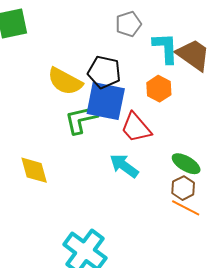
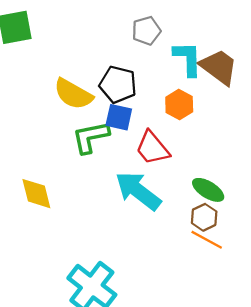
blue square: (106, 101) -> (119, 117), size x0.6
cyan arrow: (124, 166) -> (138, 191), size x1.4

